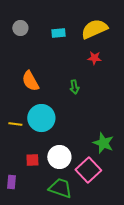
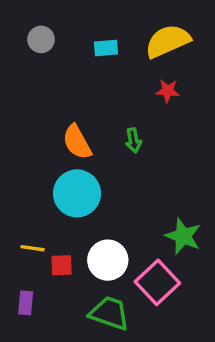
orange semicircle: (30, 81) -> (77, 142), moved
yellow line: (15, 124) -> (32, 248), moved

